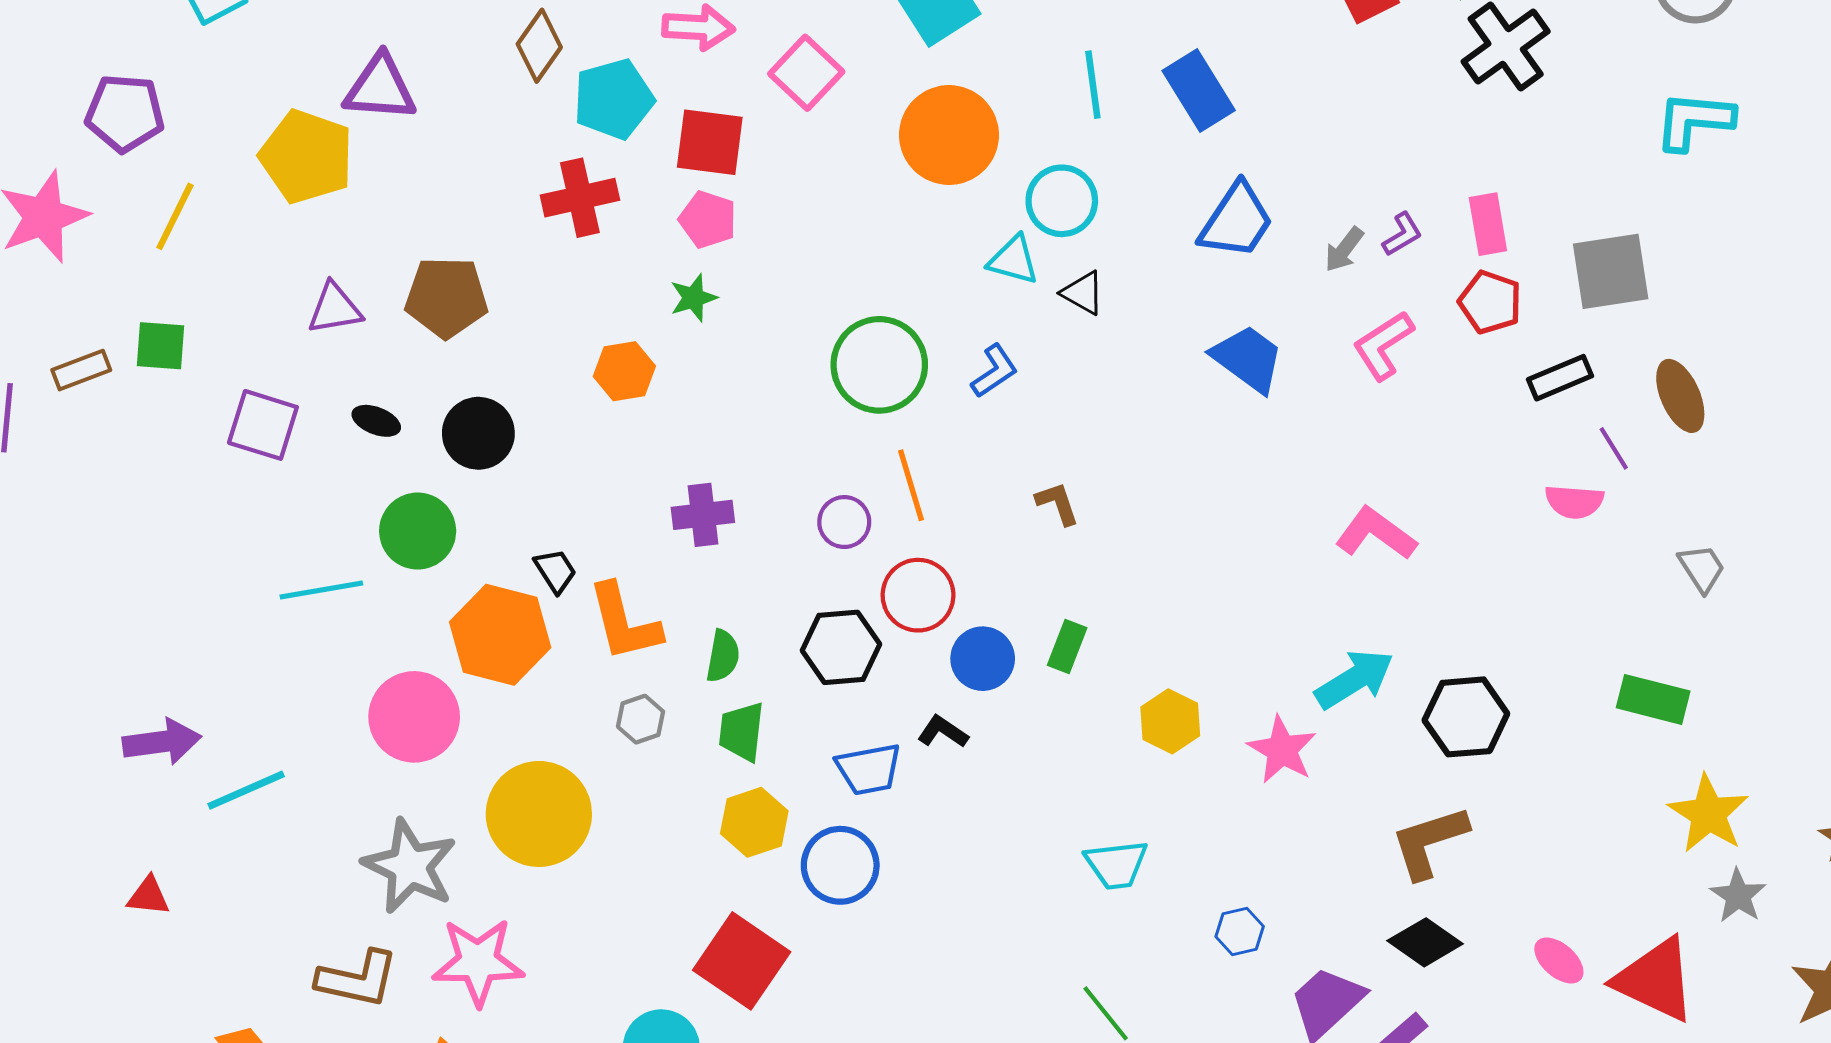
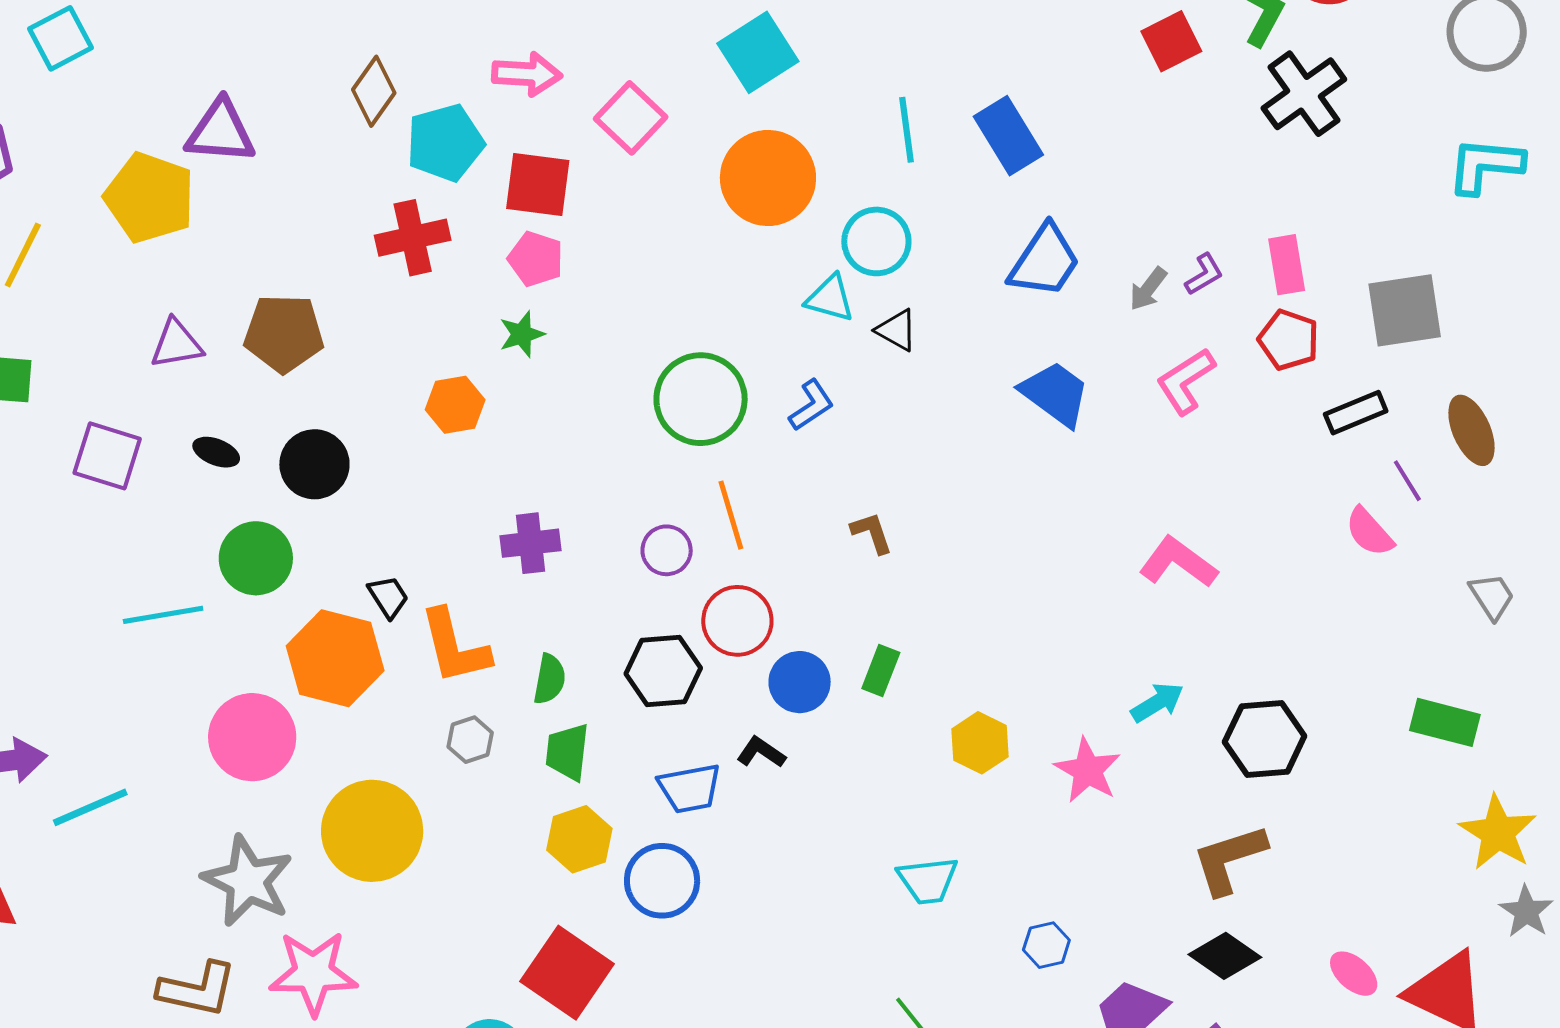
pink semicircle: (1574, 502) -> (1369, 532), turned 44
cyan arrow: (1354, 679) -> (1157, 702), size x0.7

